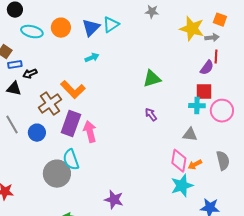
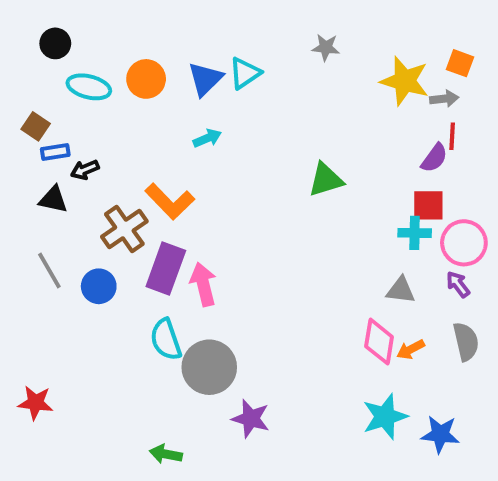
purple arrow: (151, 115) -> (458, 284), moved
gray circle: (57, 174) -> (209, 367), moved
cyan star: (182, 186) -> (385, 417), moved

